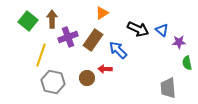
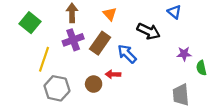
orange triangle: (102, 13) -> (110, 14), turned -40
brown arrow: (52, 19) -> (72, 13), moved
blue triangle: (162, 30) -> (174, 12), moved
purple star: (179, 42) -> (184, 54), moved

